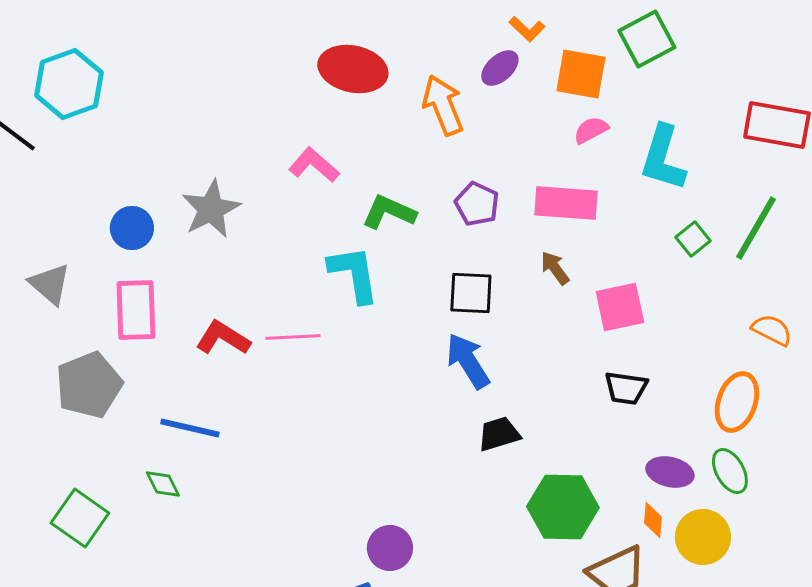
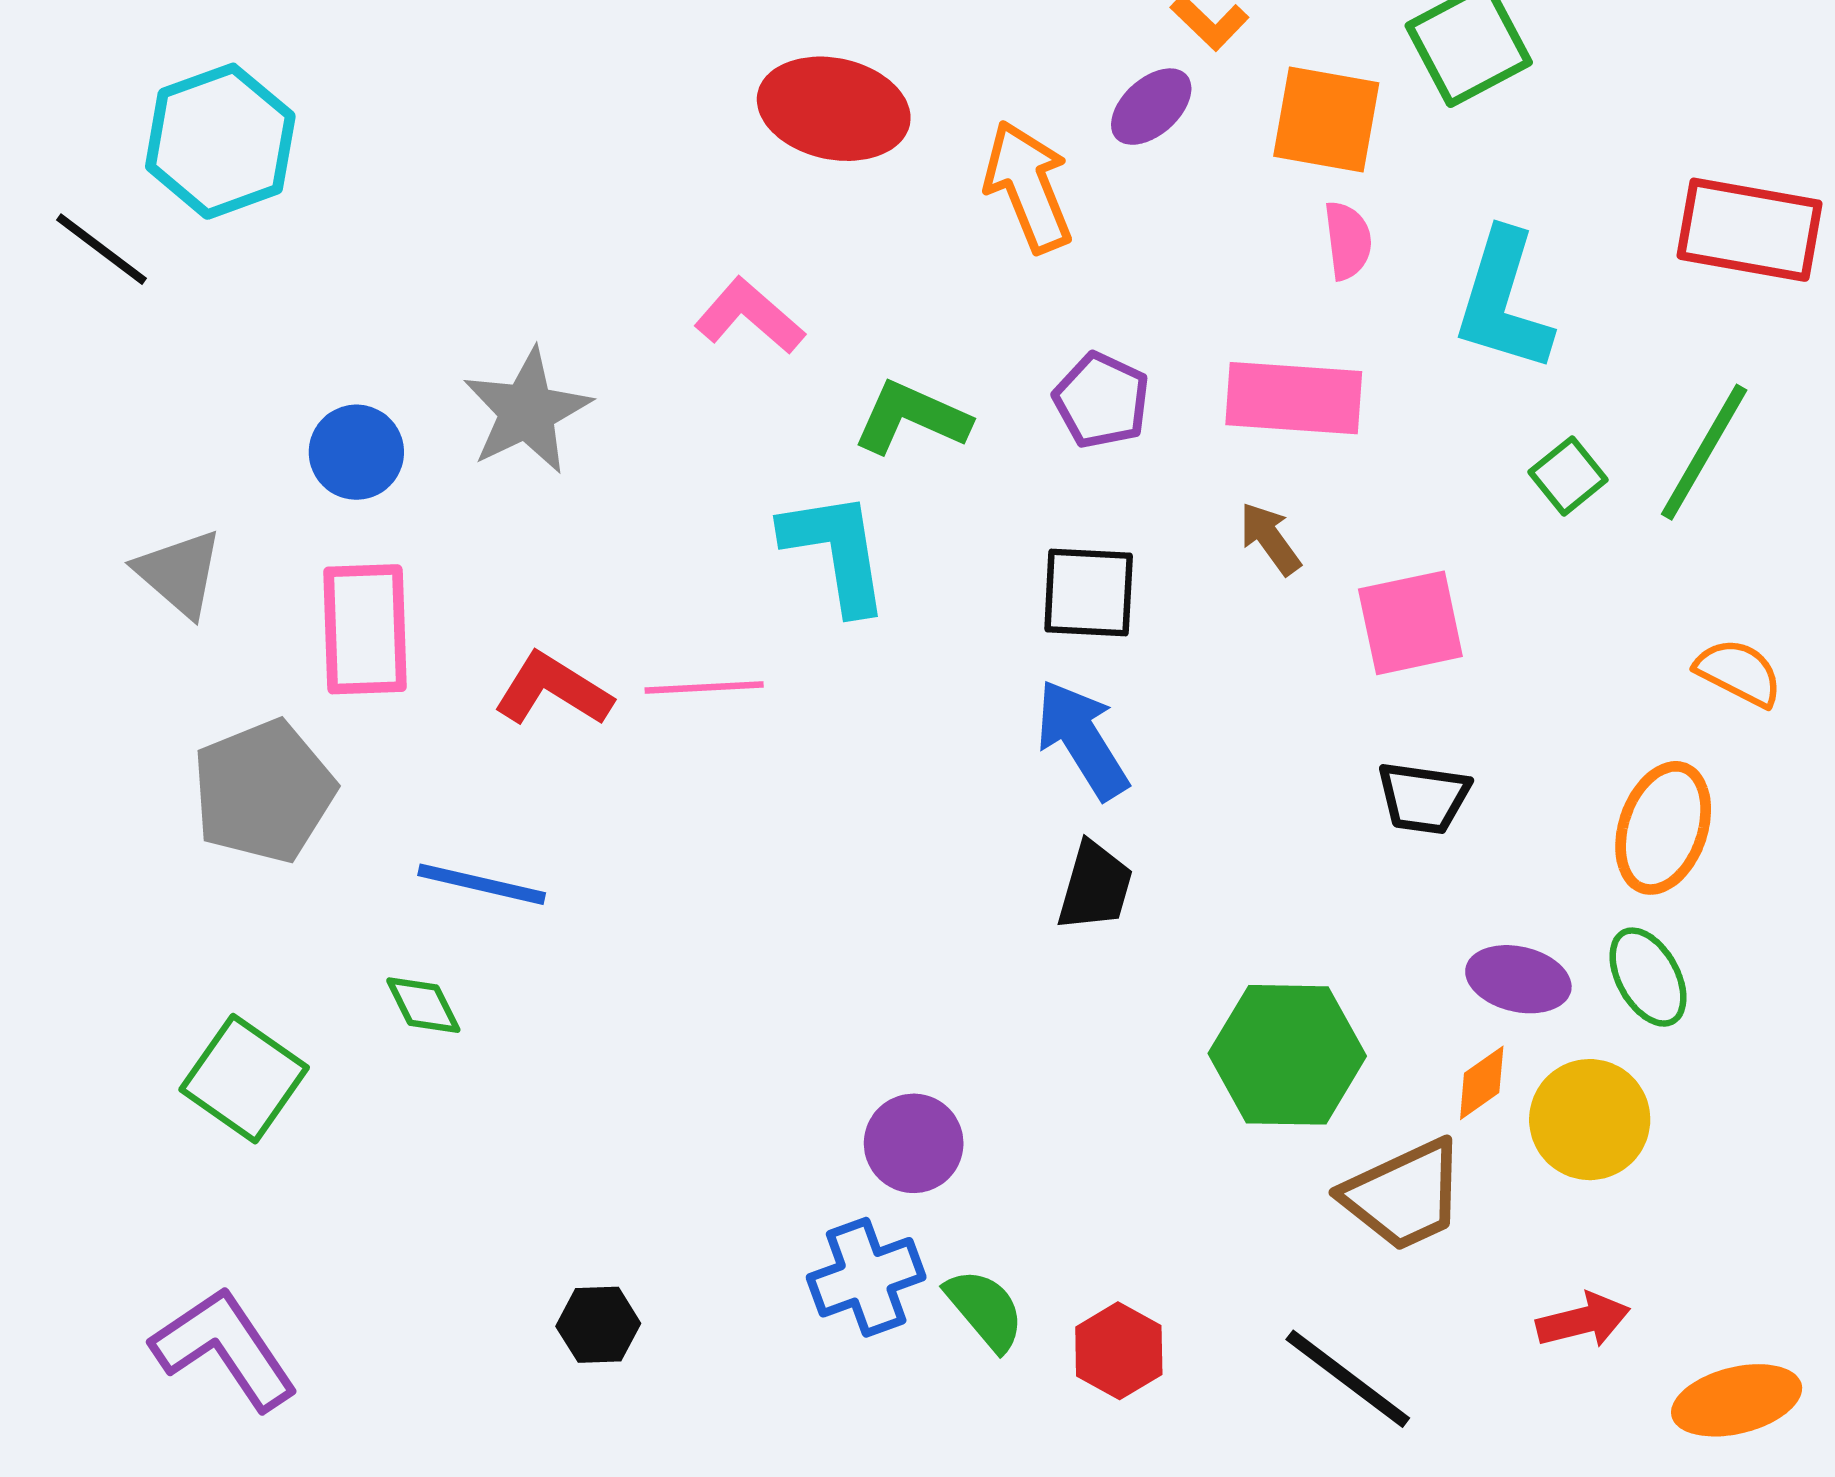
pink semicircle: (591, 130) -> (1348, 240), turned 111
black trapezoid: (499, 434) -> (1095, 886), moved, turned 123
orange diamond: (653, 520) -> (1482, 1083), turned 51

